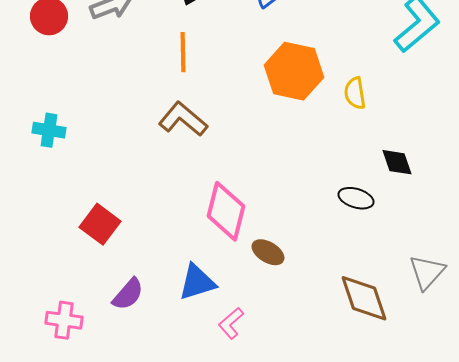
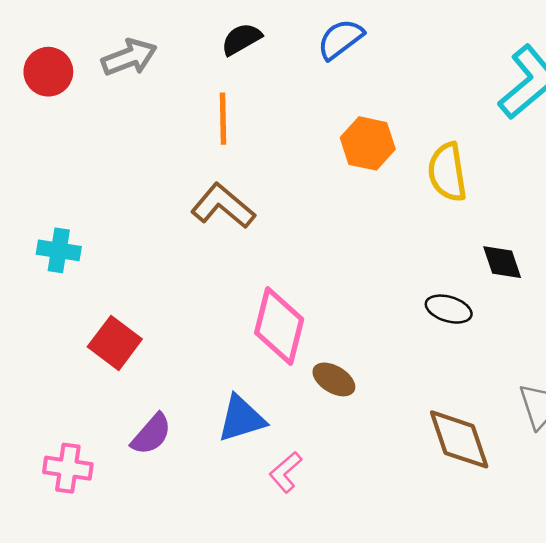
orange hexagon: (294, 71) -> (368, 143), size x0.7
yellow semicircle: (355, 93) -> (447, 172), size x1.4
cyan cross: (49, 130) -> (59, 250), moved

